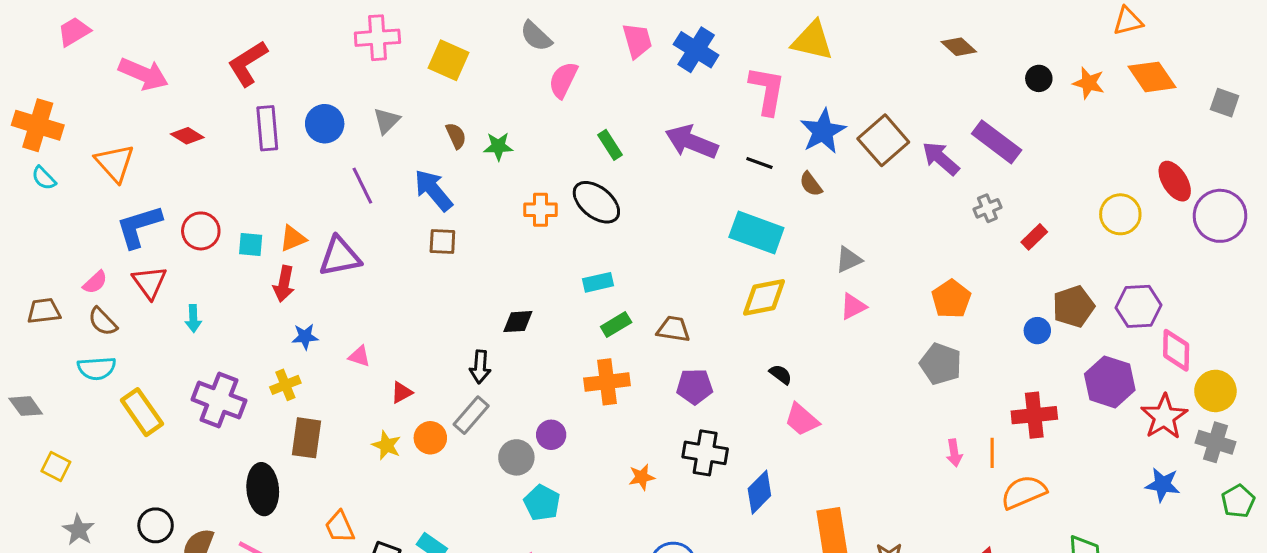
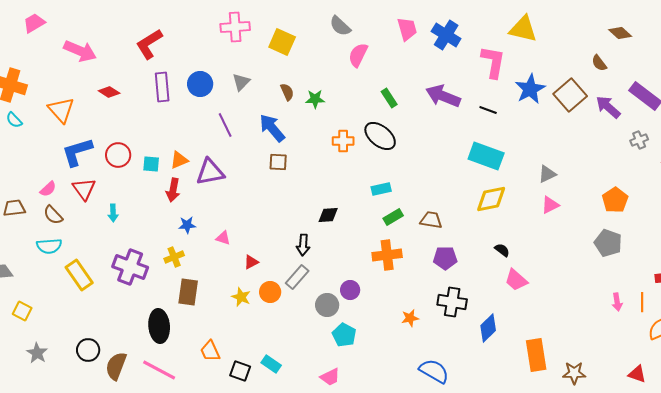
brown semicircle: (811, 184) -> (599, 63), moved

